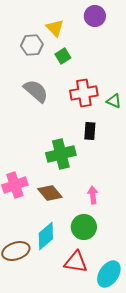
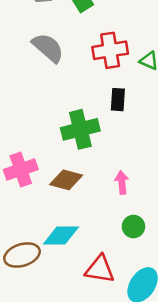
brown diamond: (50, 193) -> (66, 180), turned -35
green circle: (84, 227) -> (133, 227), moved, size x0.7
cyan diamond: (46, 236) -> (61, 236), turned 40

